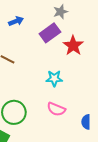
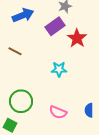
blue arrow: (16, 21) -> (23, 15), size x1.5
pink semicircle: (56, 109) -> (58, 112), moved

